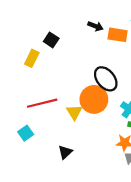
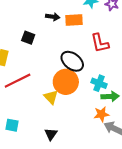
black square: (51, 40) -> (28, 38), moved
red line: (42, 103) -> (18, 81), moved
cyan square: (26, 133) -> (12, 125), turned -32

